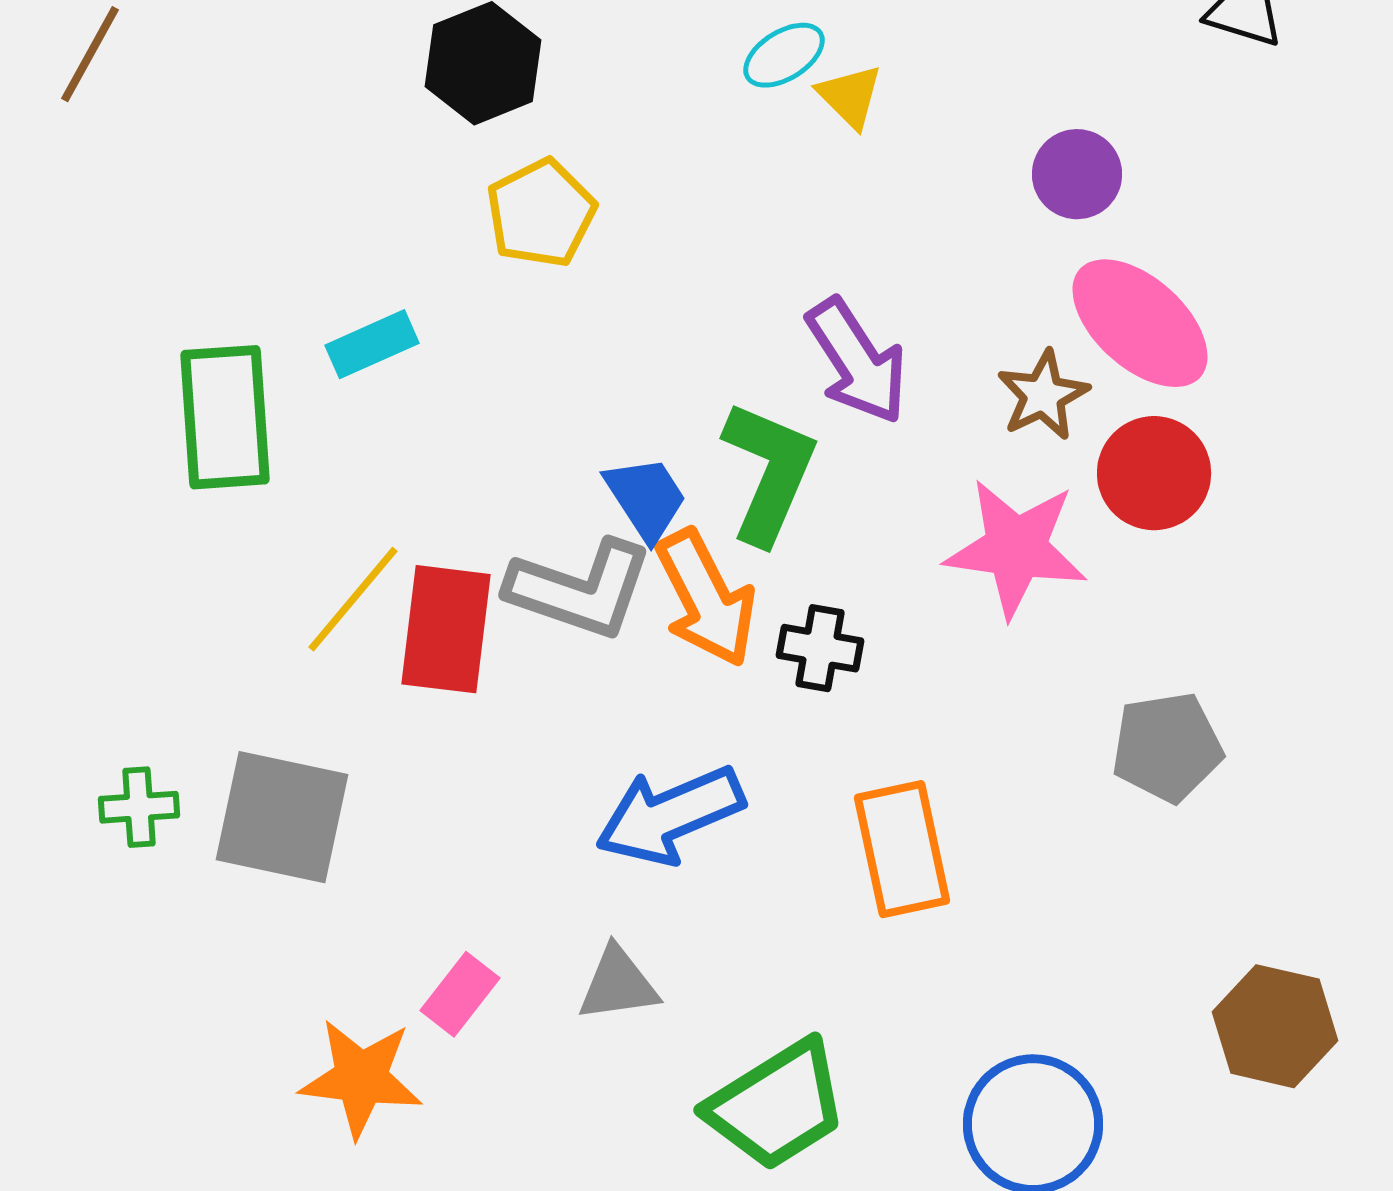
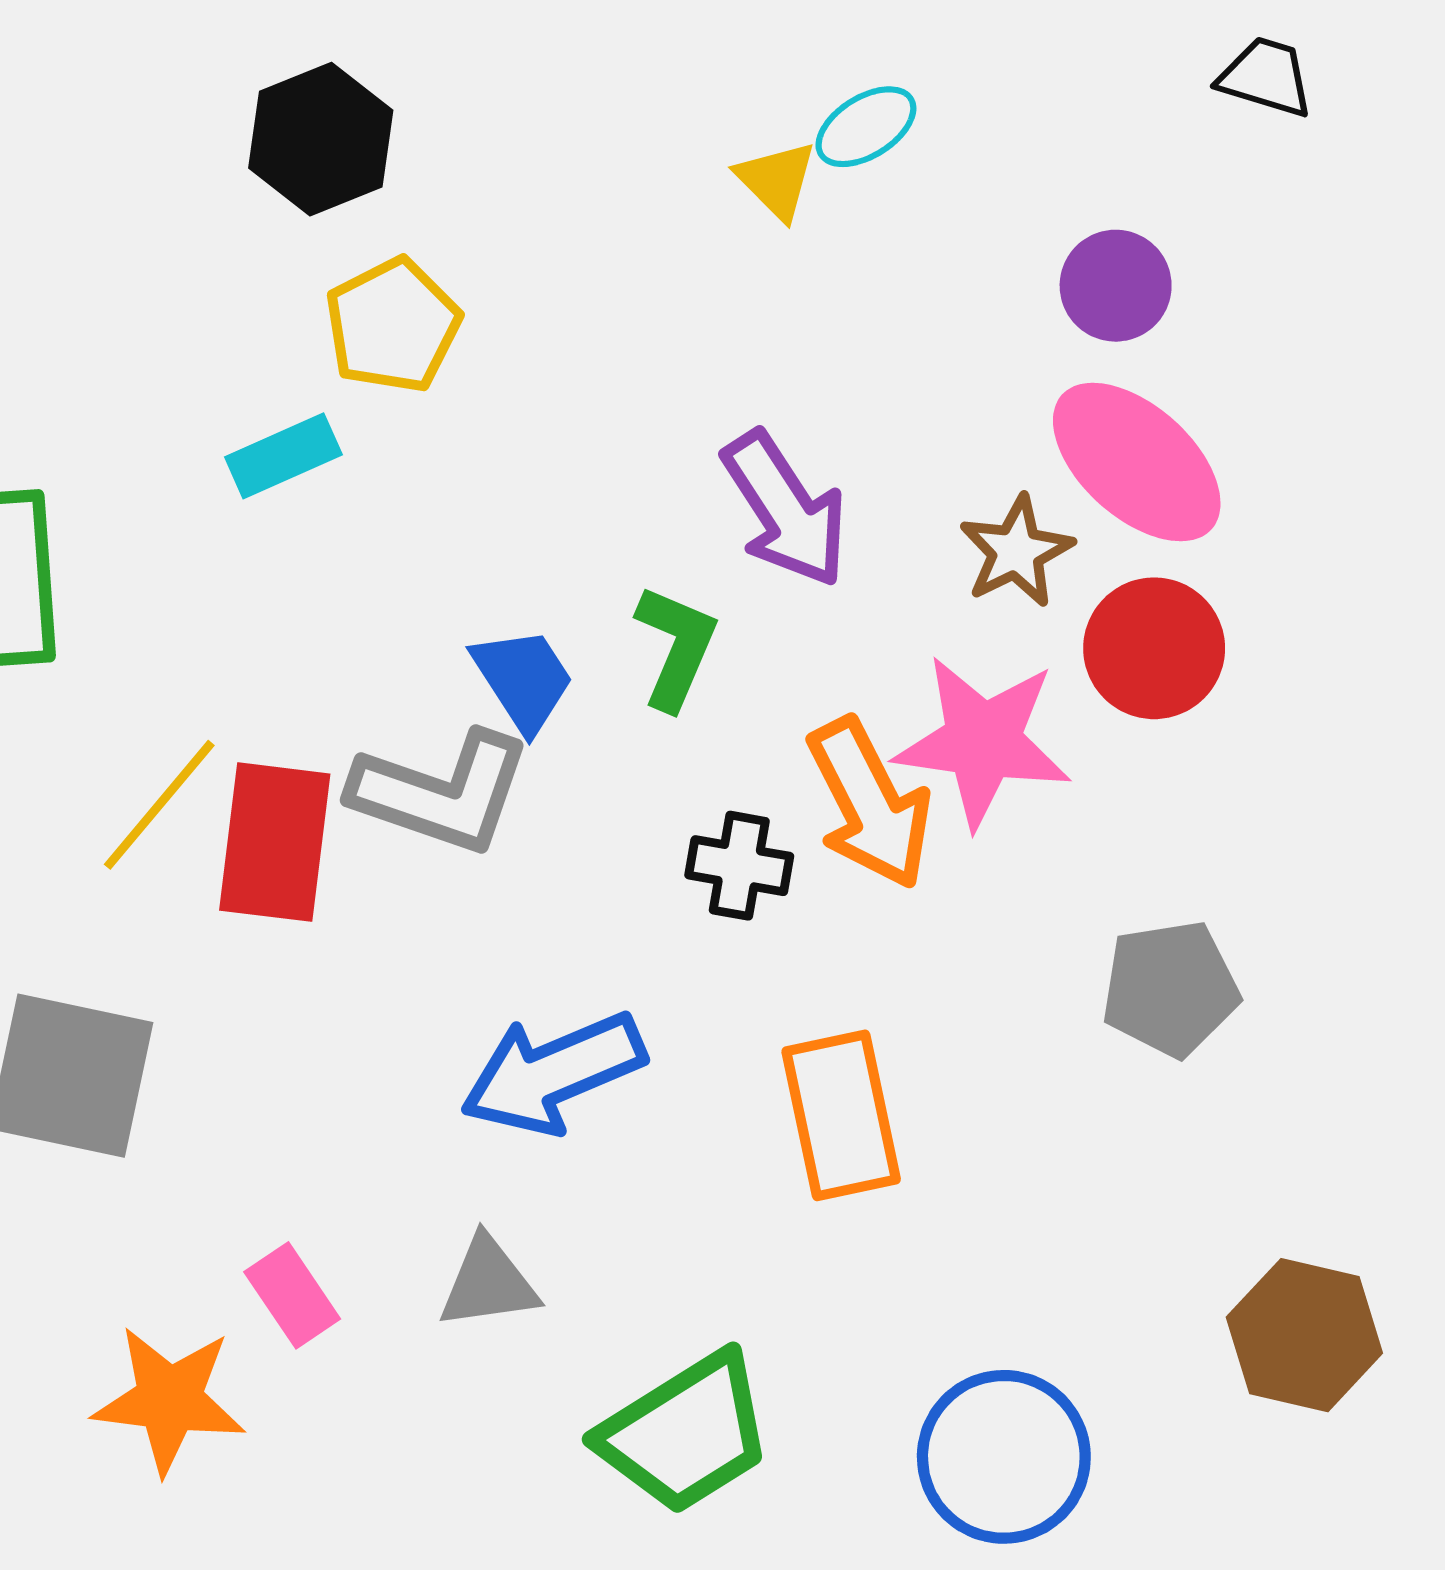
cyan ellipse: (784, 55) -> (866, 127), moved
purple circle: (1077, 174) -> (1116, 286), moved
cyan rectangle: (372, 344) -> (283, 456), moved
green L-shape: (769, 472) -> (676, 647), size x0.7
orange arrow: (706, 598) -> (870, 804), moved
pink rectangle: (460, 994) -> (292, 1295), turned -72

